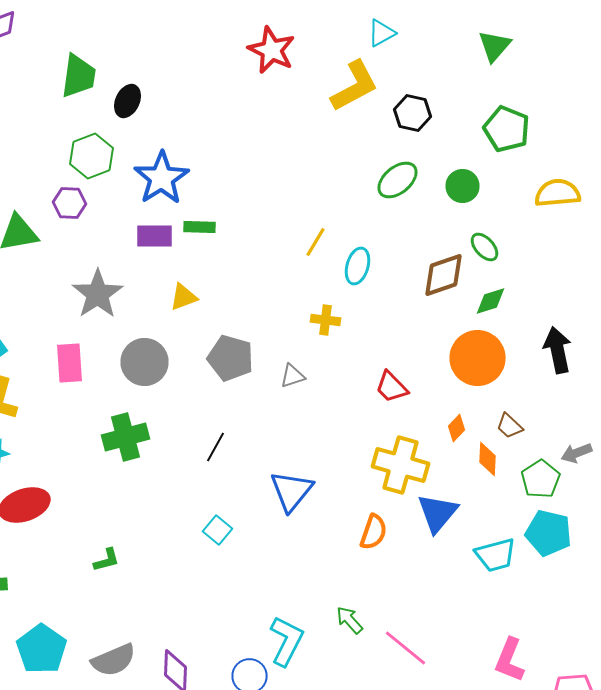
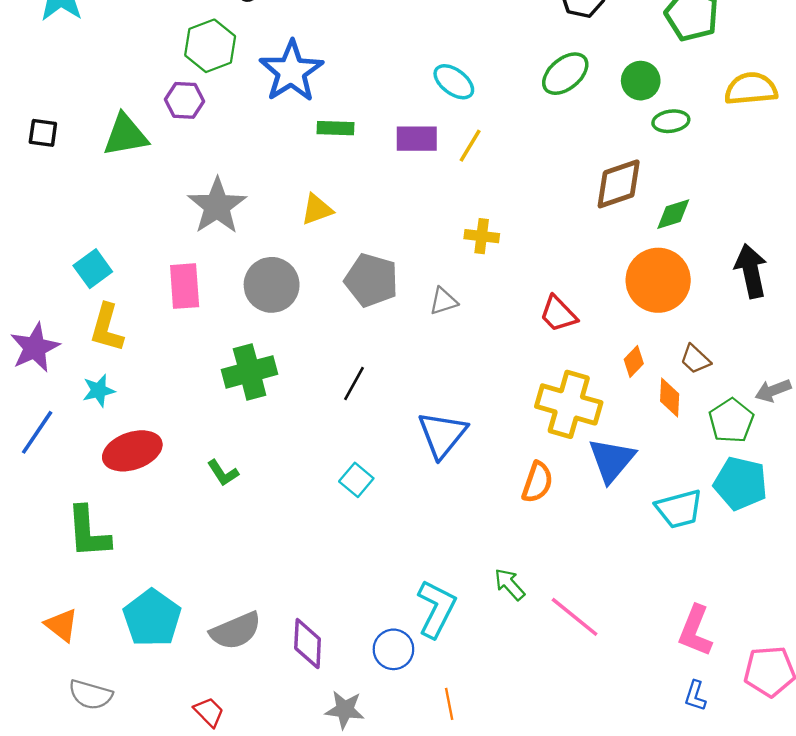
purple rectangle: (154, 236) -> (417, 139), moved
green ellipse: (484, 247) -> (671, 121), moved, turned -56
cyan ellipse: (358, 266) -> (454, 82), moved, turned -69
green L-shape: (106, 560) -> (223, 473), moved, turned 72

